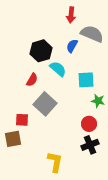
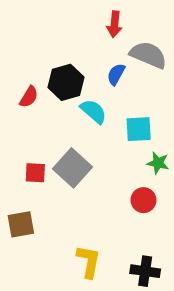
red semicircle: (32, 80) -> (29, 97), moved
red square: (22, 120) -> (35, 173), moved
black cross: (90, 145) -> (145, 271), moved, turned 30

